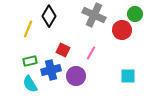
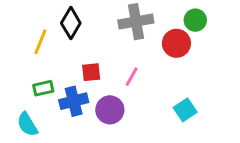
gray cross: (94, 15) -> (136, 22), turned -35
red square: (63, 50) -> (91, 72), turned -32
cyan square: (128, 76) -> (185, 110), turned -35
cyan semicircle: (30, 84) -> (27, 124), moved

